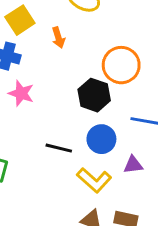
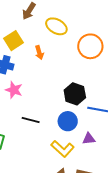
orange circle: (121, 65) -> (90, 46), moved
black hexagon: (94, 95) -> (75, 94), moved
black line: (59, 148) -> (31, 120), moved

